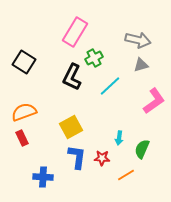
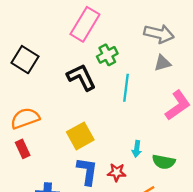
black L-shape: (72, 77) -> (81, 77), turned 128
cyan line: (110, 86) -> (126, 88), turned -40
green semicircle: (142, 149) -> (164, 162), turned -102

